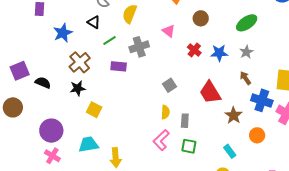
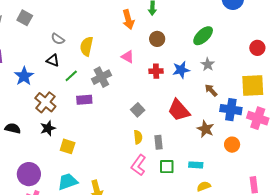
red cross: (194, 50) -> (156, 71), turned -32
cyan rectangle: (230, 151) -> (196, 165), moved, turned -40

